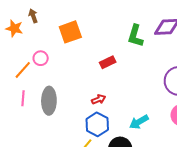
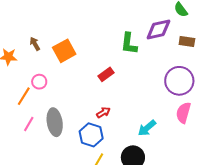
brown arrow: (33, 16) -> (35, 44), moved
pink line: (23, 98) -> (29, 124), turned 35
blue hexagon: (97, 124) -> (91, 135), moved

